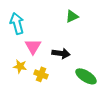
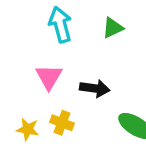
cyan arrow: (17, 23) -> (60, 25), moved
yellow star: (20, 66) -> (28, 129), moved

